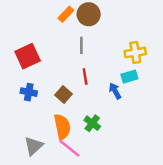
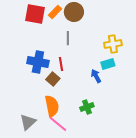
red square: (28, 56) -> (35, 14), moved, turned 35
red line: (85, 77) -> (61, 64), moved
blue cross: (29, 92) -> (38, 62), moved, size x1.5
green cross: (92, 123) -> (87, 107), moved, turned 32

